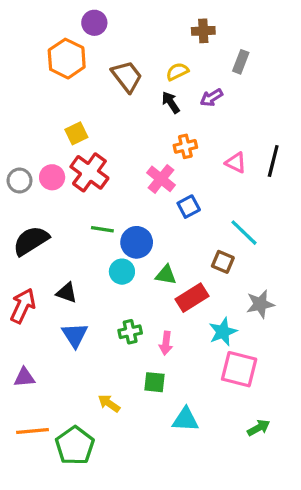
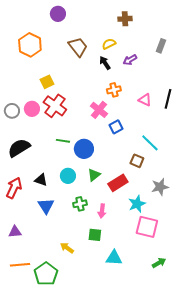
orange hexagon: (67, 59) -> (30, 45), moved
gray rectangle: (241, 62) -> (161, 46), moved
cyan circle: (122, 272) -> (68, 176), moved
green triangle: (166, 275) -> (94, 175), moved, turned -48

